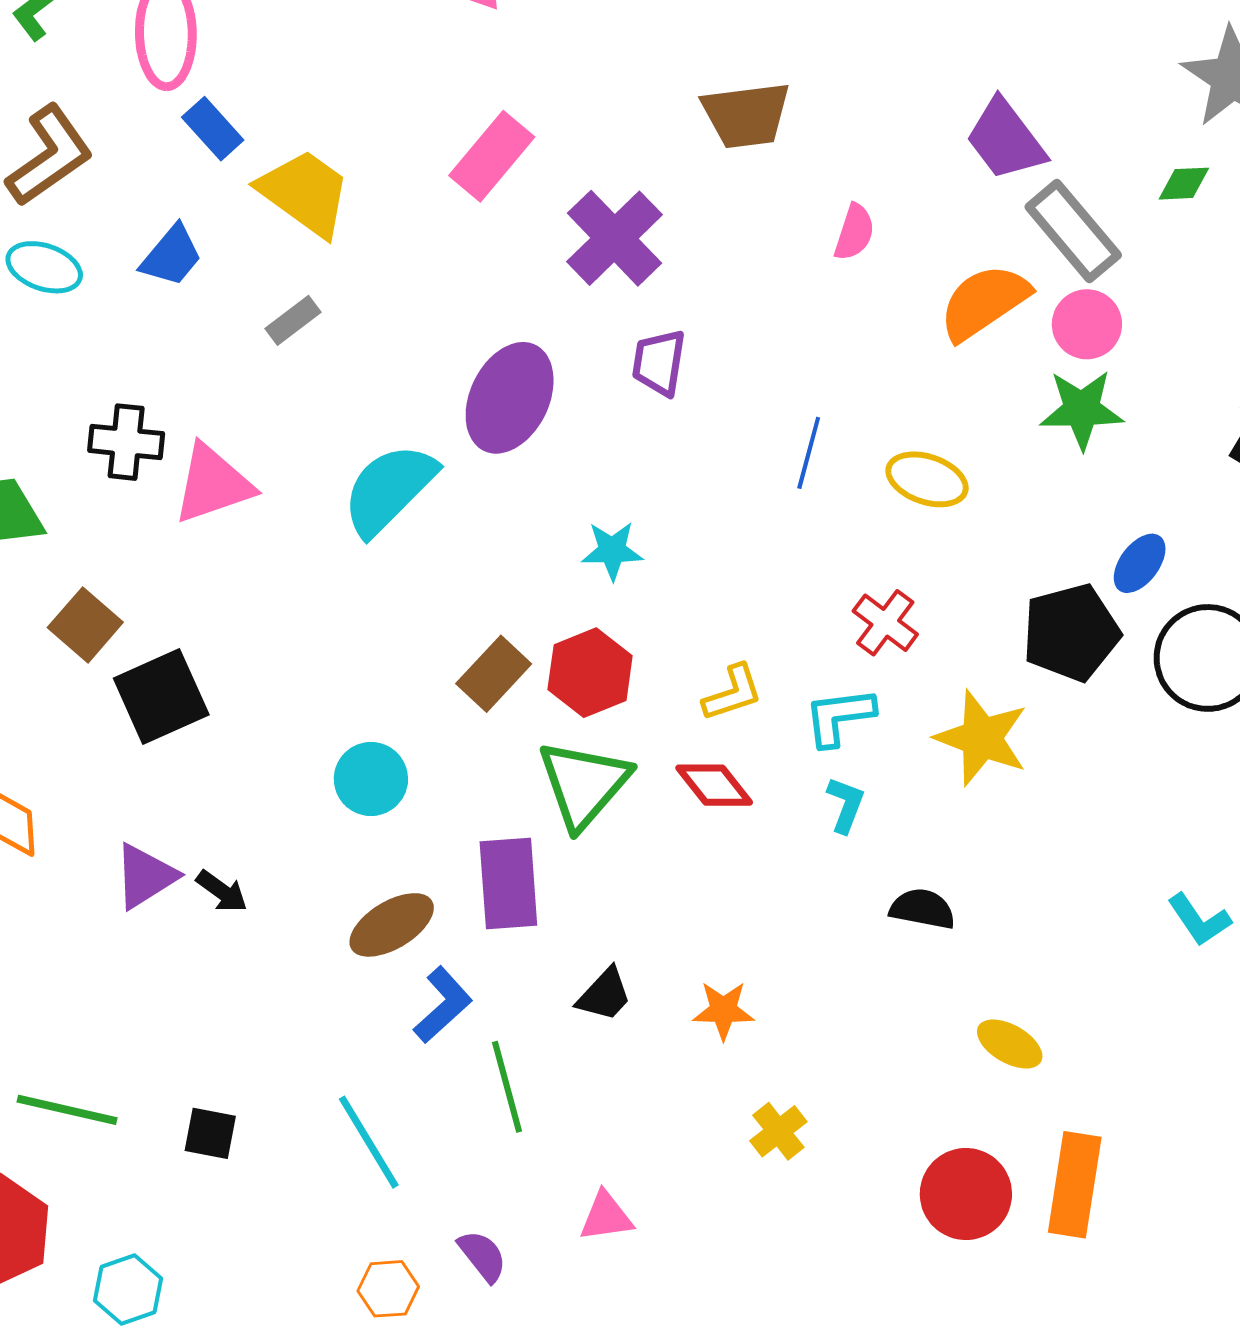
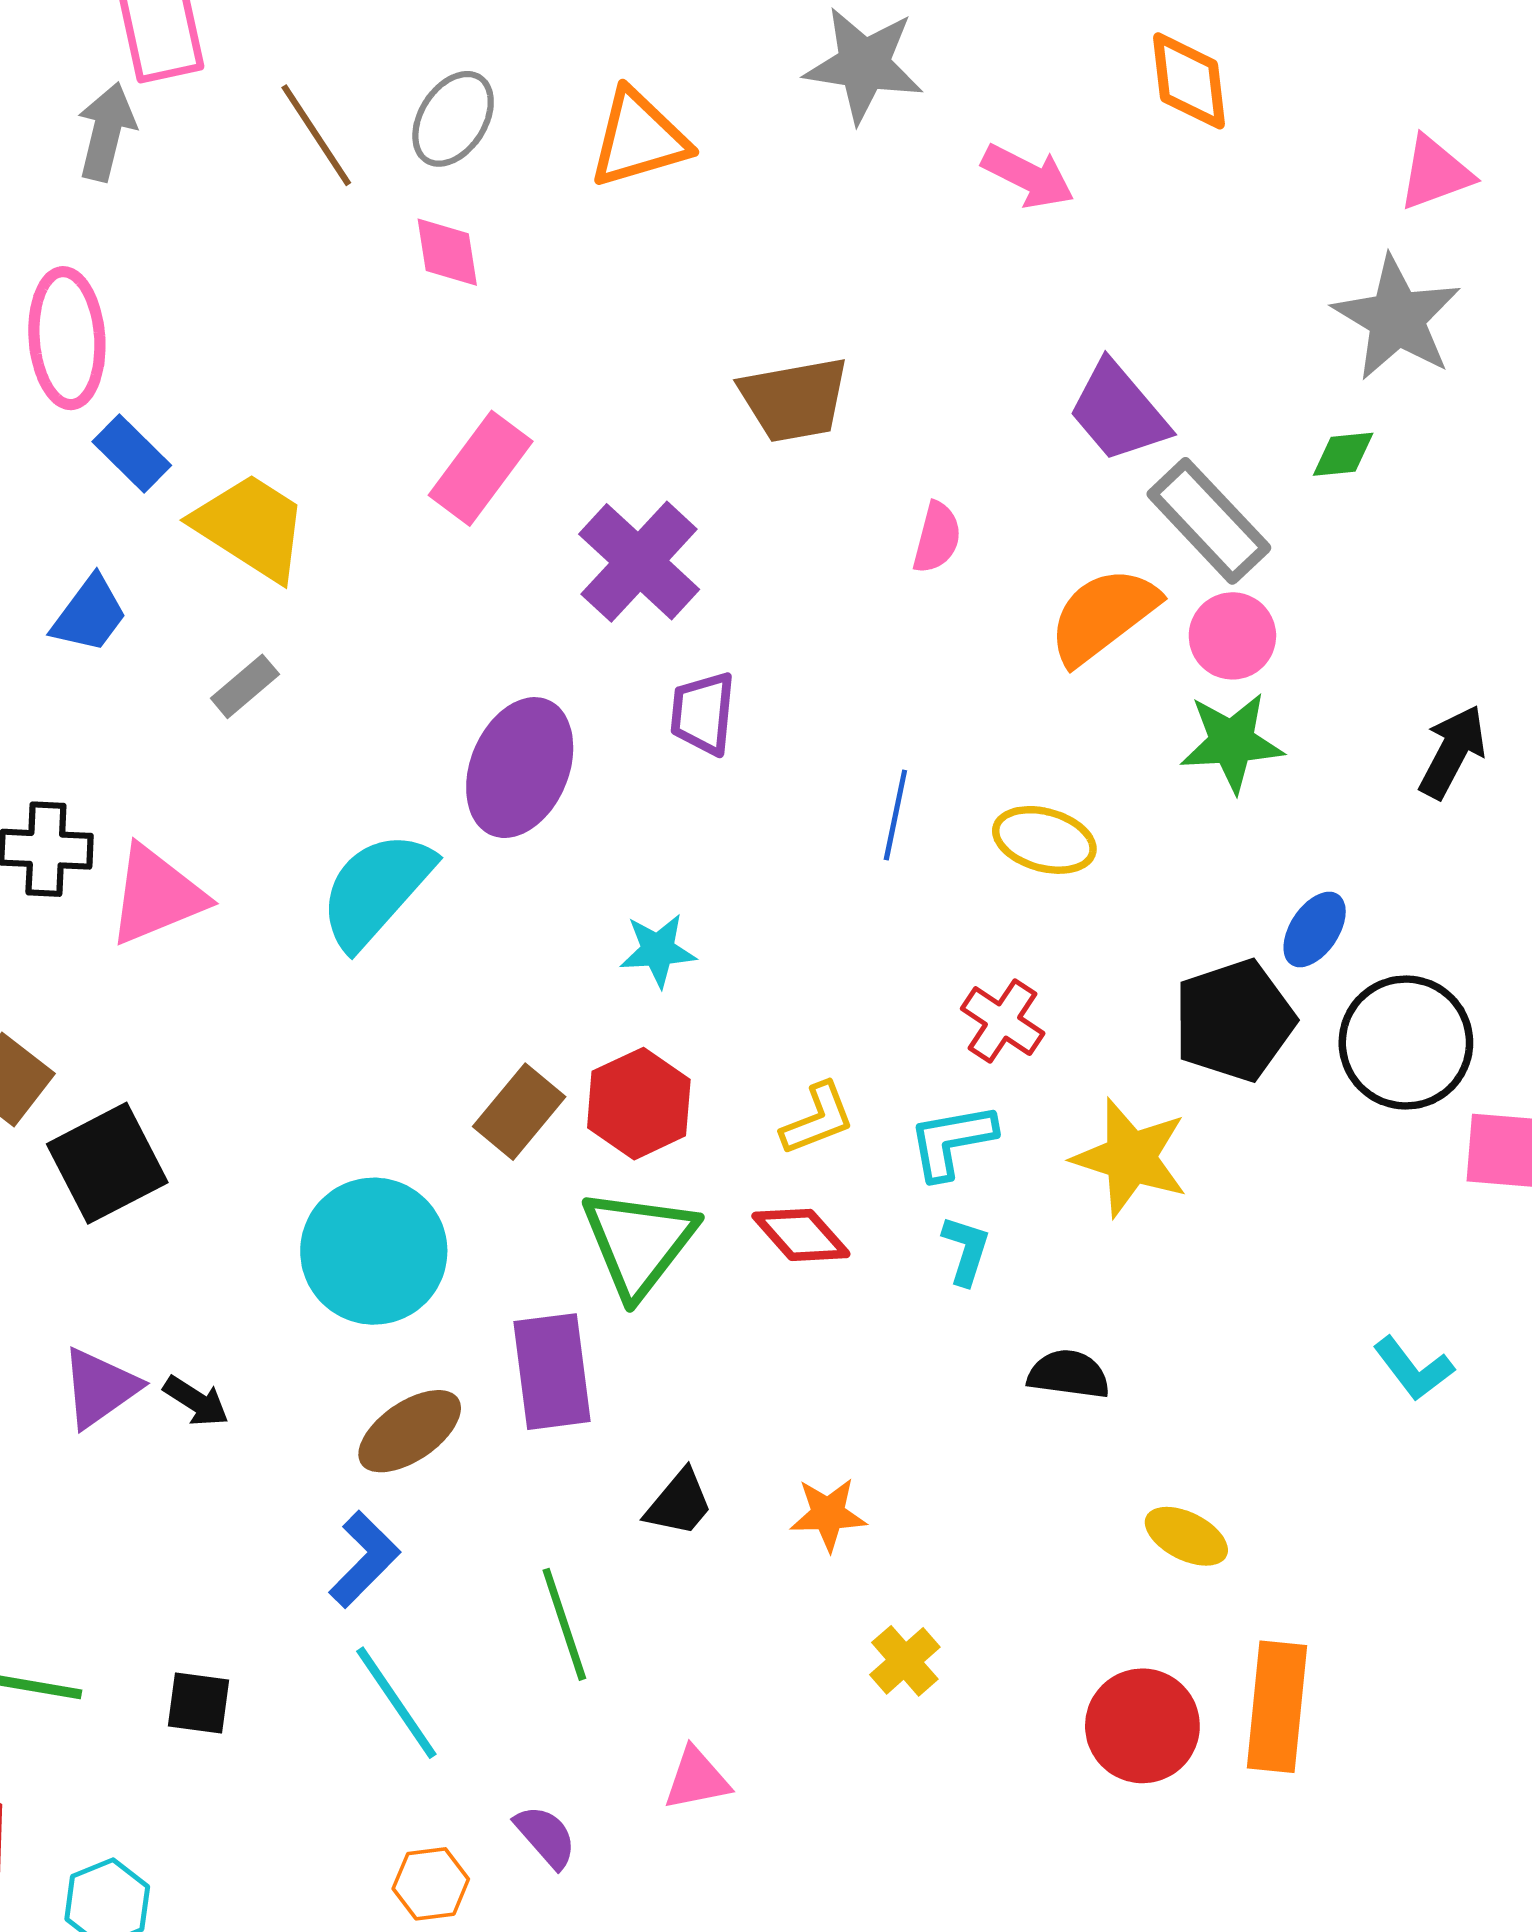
cyan circle: (371, 779) -> (374, 1251), size x1.6
blue L-shape: (443, 1005) -> (364, 1559), moved

